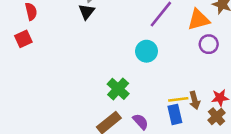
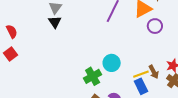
cyan circle: (146, 51) -> (112, 63), moved
green cross: (118, 89) -> (93, 76), turned 30

